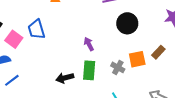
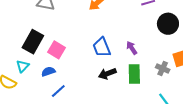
blue trapezoid: (36, 29) -> (102, 47), moved
black arrow: (65, 78) -> (107, 74), moved

